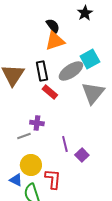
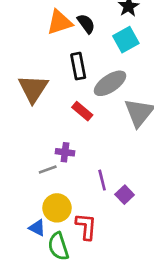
orange triangle: (55, 41) -> (60, 22), moved
cyan square: (90, 59) -> (126, 40), moved
black rectangle: (42, 71) -> (78, 66), moved

